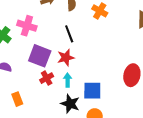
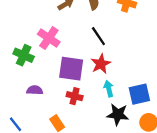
pink cross: (27, 26) -> (49, 38), turned 30
red cross: (47, 78) -> (75, 96), moved, turned -32

